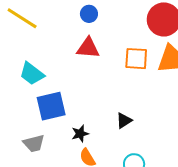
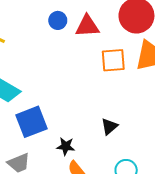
red triangle: (88, 48) -> (87, 26), moved
black star: (80, 134) -> (66, 146), turned 30

